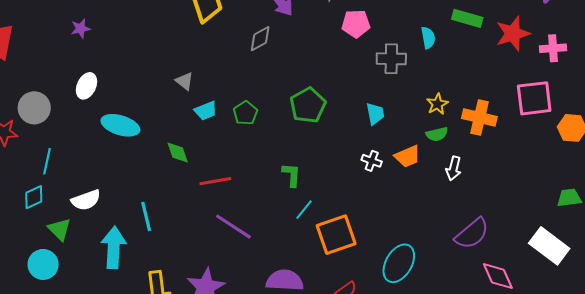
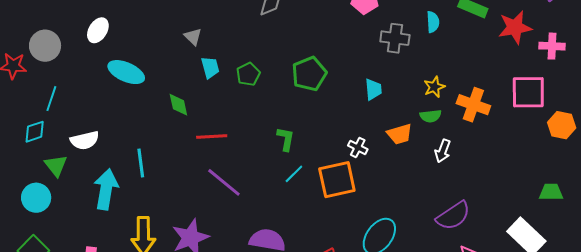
cyan trapezoid: (206, 111) -> (210, 67), turned -90
white cross: (372, 161) -> (358, 147), moved
orange square: (336, 235) -> (337, 180), moved

